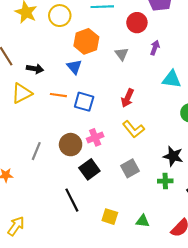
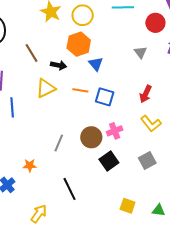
orange hexagon: (86, 41) -> (79, 44), moved
black line: (72, 200) -> (70, 189), moved

